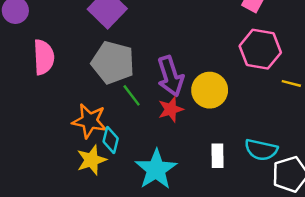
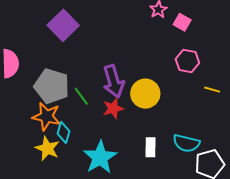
pink hexagon: (260, 49) -> (187, 61), size x0.7
gray pentagon: (113, 63) -> (52, 86), moved
yellow star: (91, 160) -> (47, 148), turned -30

